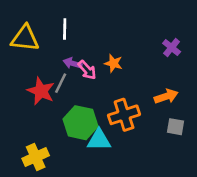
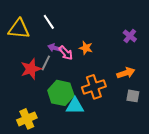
white line: (65, 29) -> (49, 22), turned -35
red star: (41, 91) -> (31, 69), turned 30

